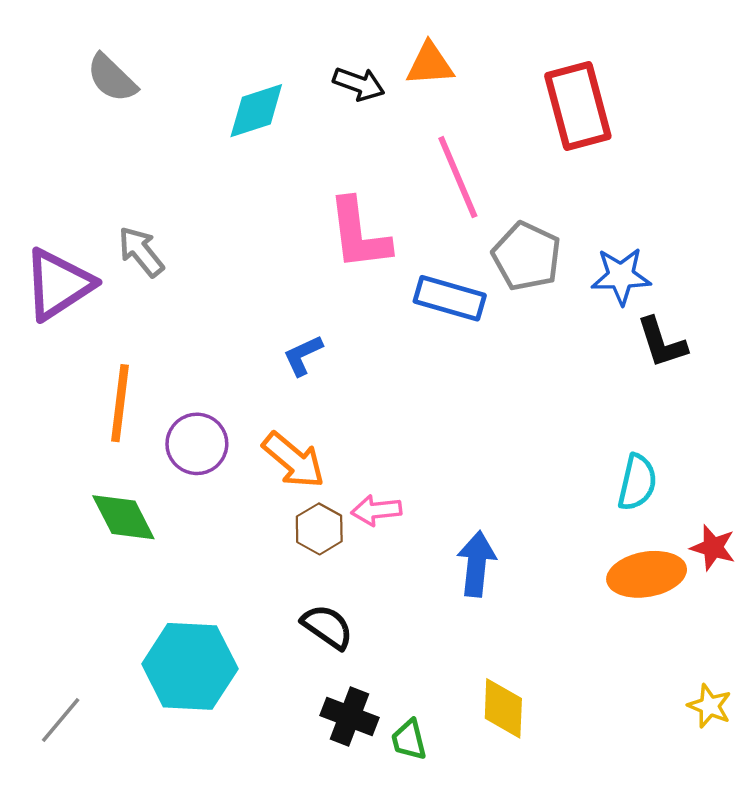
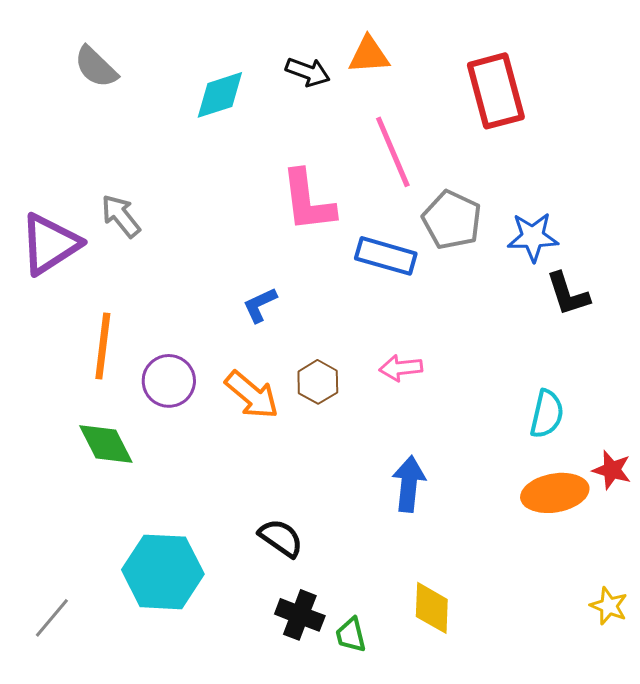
pink arrow: (376, 510) -> (401, 368), moved
brown hexagon: (319, 529) -> (318, 382), moved

